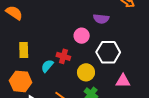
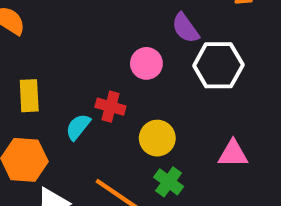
purple semicircle: (101, 19) -> (185, 28), turned 49
white hexagon: (108, 52) -> (218, 65), moved

